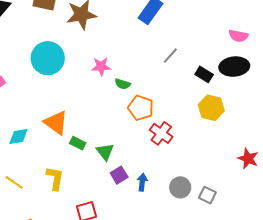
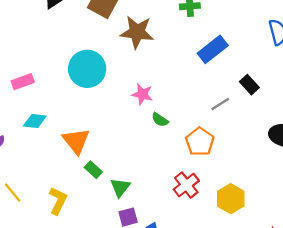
black rectangle: (204, 74) -> (249, 85), moved
orange pentagon: (141, 108) -> (200, 142), moved
yellow hexagon: (211, 108) -> (231, 199), moved
cyan diamond: (18, 137) -> (35, 121), moved

